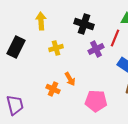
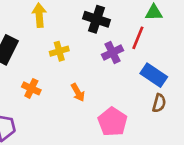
orange cross: (53, 89) -> (31, 88), moved
pink pentagon: (96, 101) -> (113, 122), turned 30

